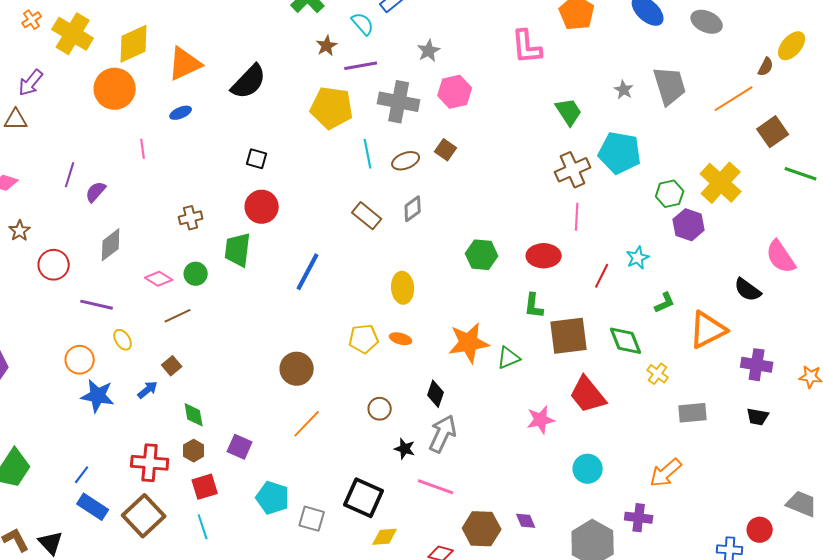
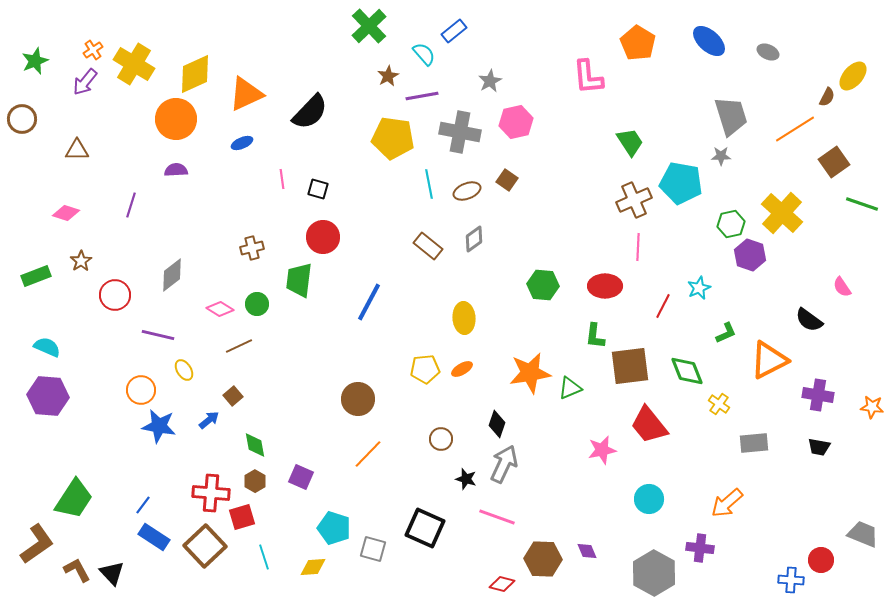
gray ellipse: (707, 22) -> (768, 52), size x0.7
purple arrow: (31, 83) -> (85, 82), moved
gray star: (624, 90) -> (721, 156), moved, turned -30
pink line: (143, 149) -> (282, 179), moved
purple semicircle: (96, 192) -> (176, 170), moved, turned 45
pink semicircle: (781, 257) -> (842, 287), size x0.6
orange ellipse: (401, 339) -> (462, 369), turned -45
red square: (205, 487) -> (242, 517), moved
yellow diamond: (385, 537) -> (313, 567), moved

